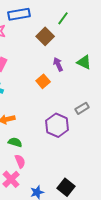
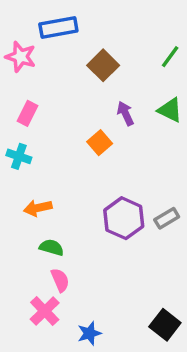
green line: (63, 18) -> (170, 57), moved
gray rectangle: (82, 108) -> (167, 218), moved
black square: (66, 187) -> (165, 325), moved

